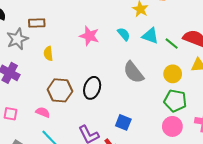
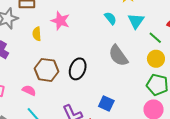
pink star: (89, 36) -> (60, 21), moved
cyan triangle: (150, 36) -> (136, 21), turned 42
green line: (172, 44) -> (155, 38), moved

